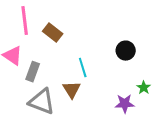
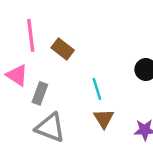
brown triangle: (72, 90) -> (104, 119), moved

